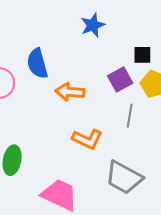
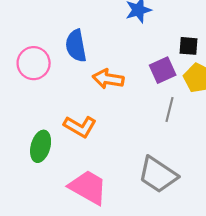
orange L-shape: (87, 139) -> (80, 127), moved

